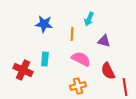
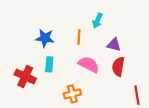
blue star: (44, 24) -> (45, 38), moved
red semicircle: (108, 71) -> (118, 67), moved, turned 36
orange cross: (78, 86) -> (72, 94), moved

